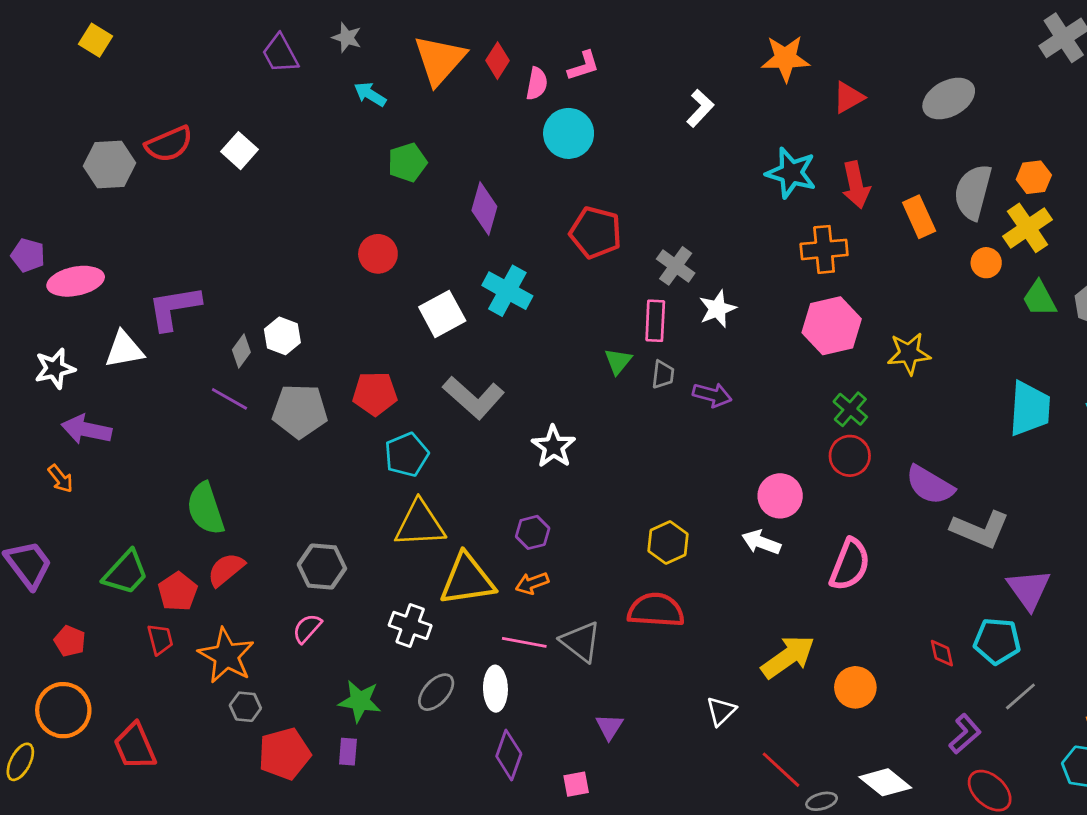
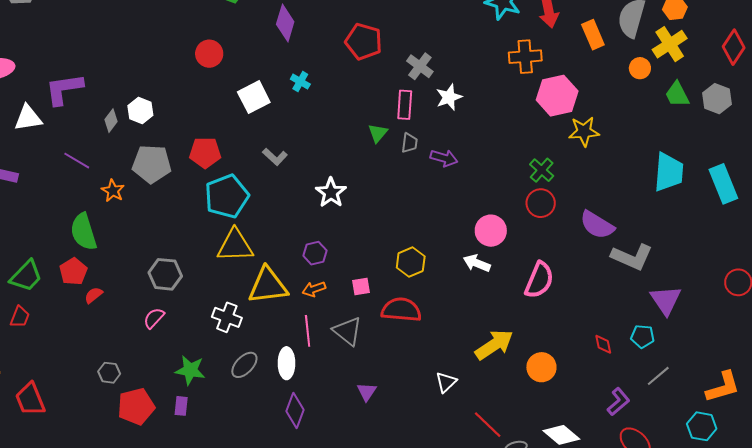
cyan cross: (507, 291) -> (300, 82), size x0.6
pink hexagon: (832, 326) -> (557, 96), moved
gray L-shape: (474, 398) -> (275, 157), size x0.6
purple line: (229, 399) -> (77, 161), moved
cyan pentagon: (407, 455) -> (227, 196), size x1.4
red semicircle: (226, 570) -> (94, 295), moved, size x0.7
red pentagon: (178, 592) -> (73, 271), moved
red trapezoid: (160, 639) -> (20, 317), moved, turned 35
cyan pentagon: (997, 641) -> (643, 336), size x0.7
pink line: (524, 642) -> (308, 331), turned 72
orange star: (226, 656) -> (113, 191), moved, size x0.6
pink square: (576, 784) -> (361, 287), moved

